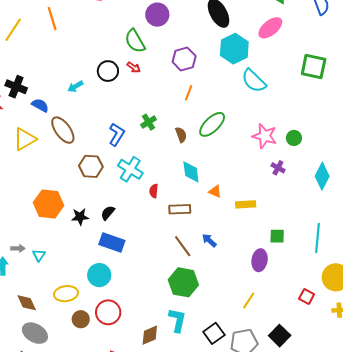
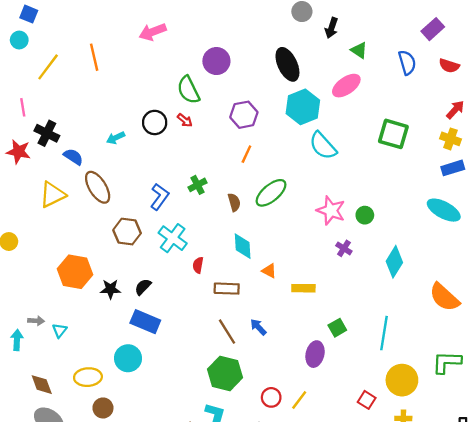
green square: (277, 236) -> (337, 328), turned -35
red circle: (108, 312) -> (271, 397), moved, size x0.7

